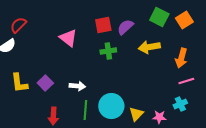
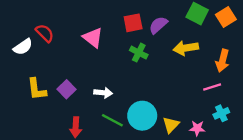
red semicircle: (18, 25) -> (45, 33), moved, turned 90
green cross: (108, 51) -> (139, 53), turned 35
pink line: (186, 81) -> (212, 87), moved
green line: (85, 110) -> (112, 120), turned -66

